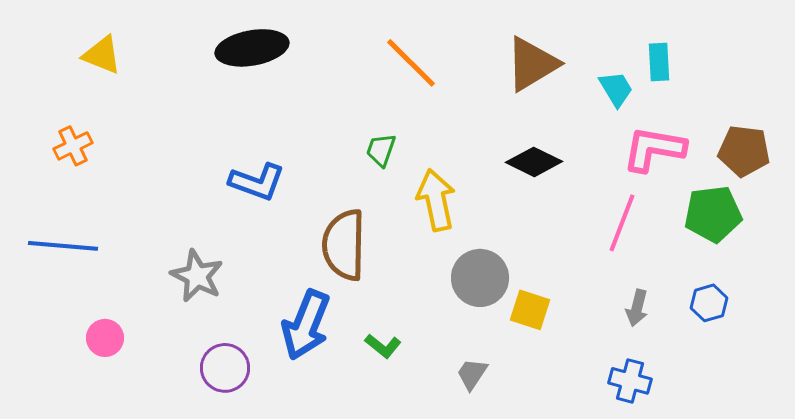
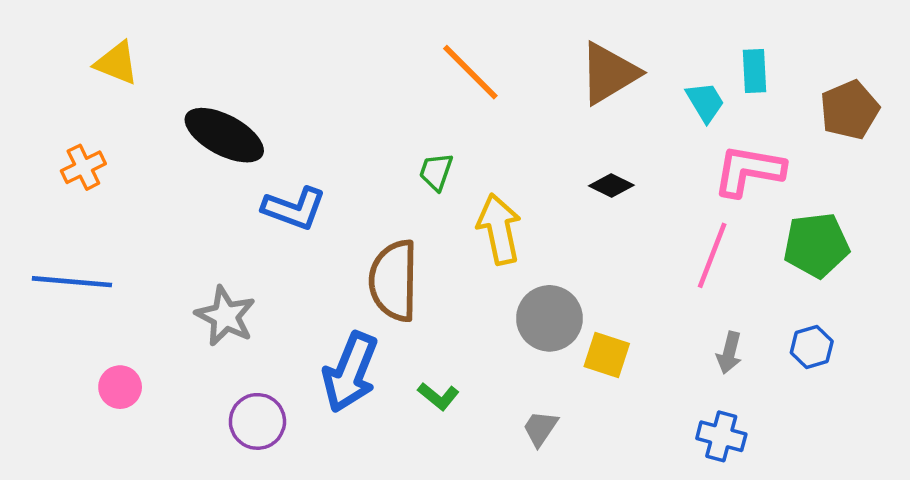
black ellipse: (252, 48) -> (224, 135), moved, turned 38
brown pentagon: (744, 151) -> (850, 110), moved, turned -30
black diamond: (534, 162) -> (611, 186), size x0.7

